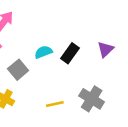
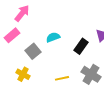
black rectangle: (70, 53) -> (81, 46), moved

